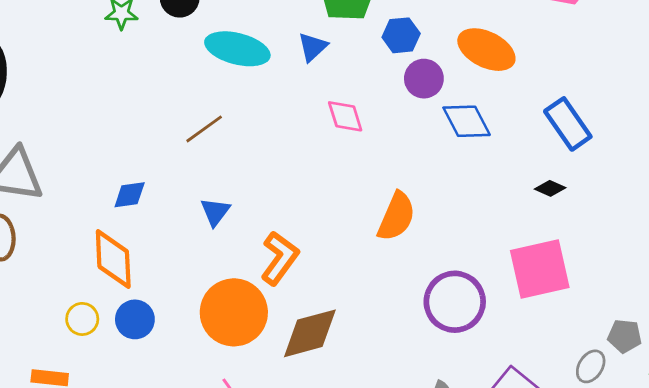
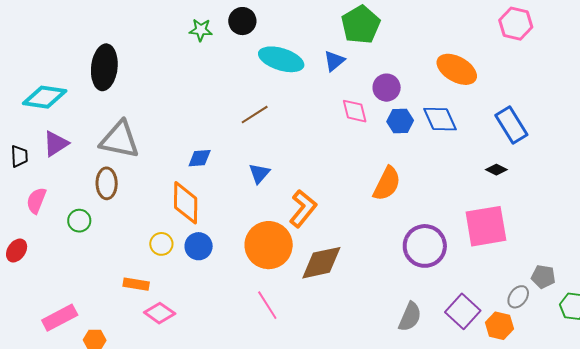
blue hexagon: (401, 35) -> (400, 121), moved
purple circle: (424, 79) -> (387, 88), moved

